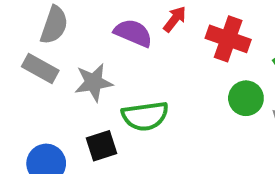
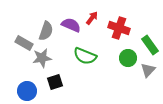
gray semicircle: (54, 25) -> (46, 31), moved
gray star: (94, 82) -> (42, 58), moved
green semicircle: (145, 116) -> (85, 56), moved, turned 30

